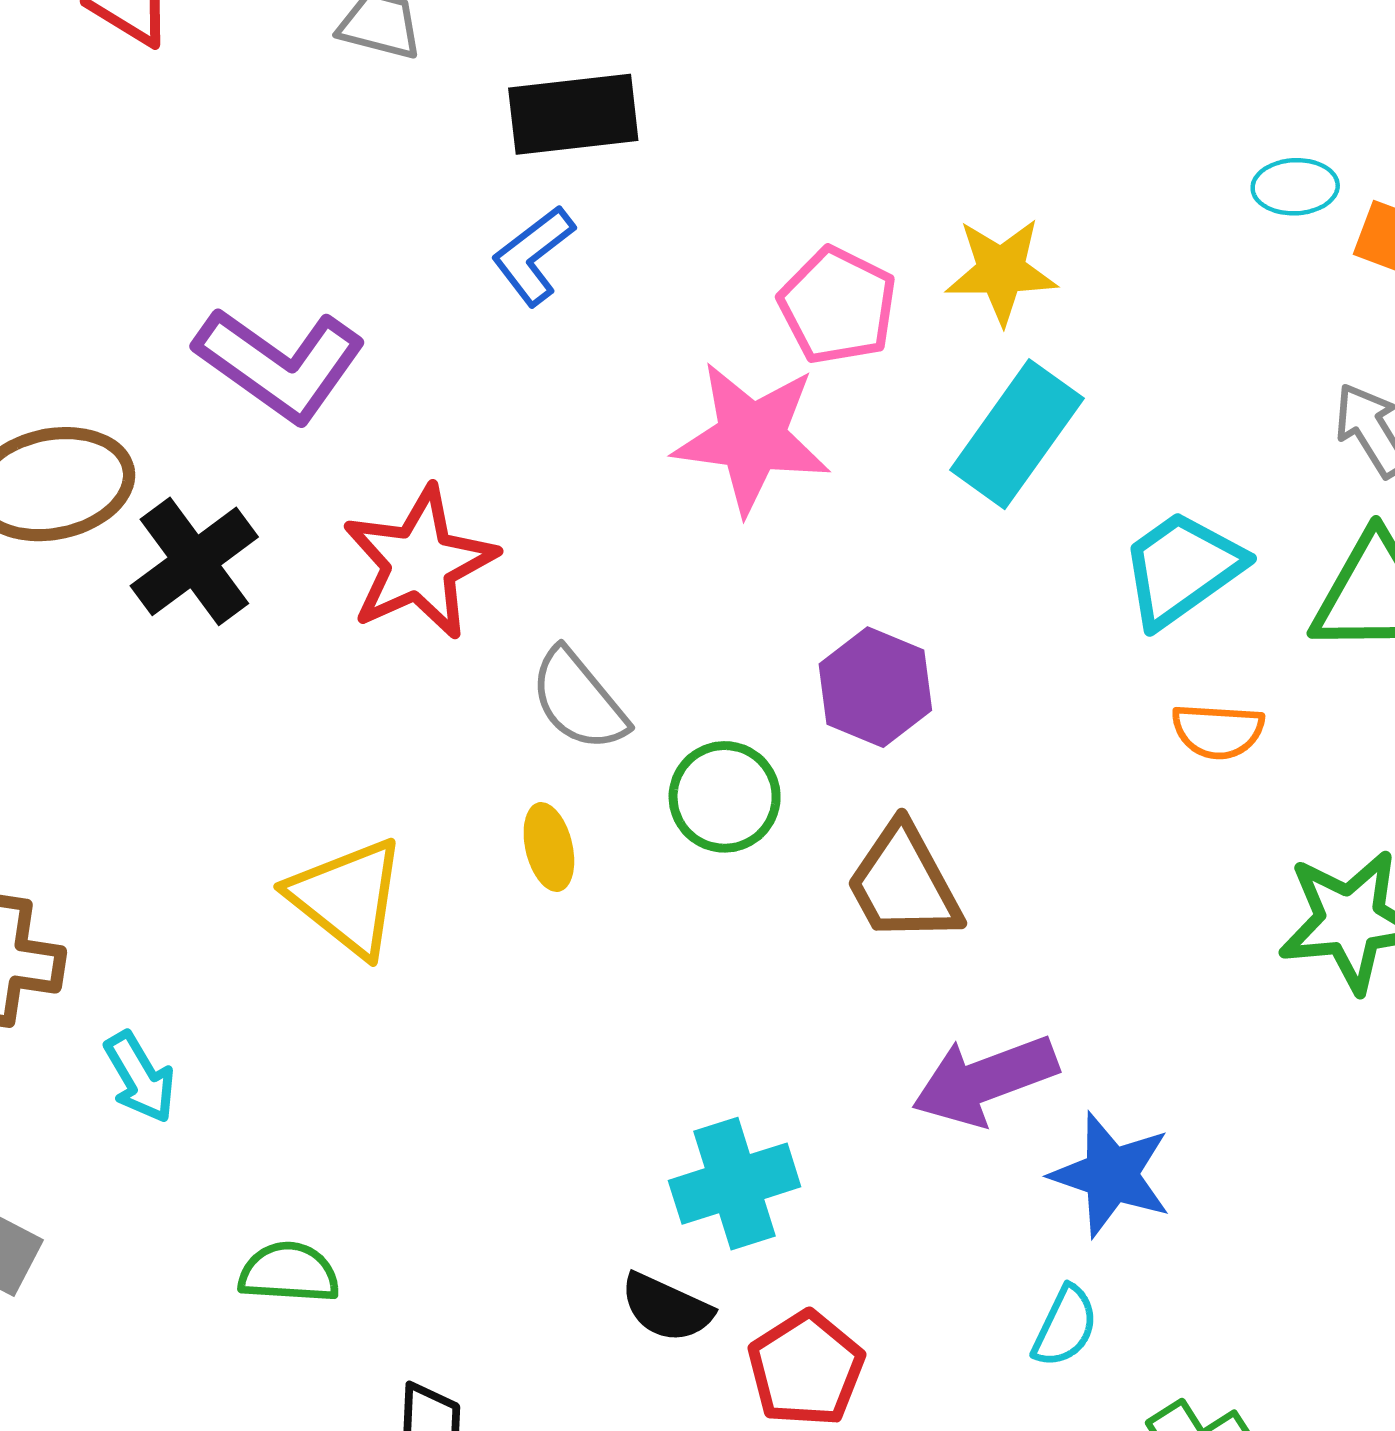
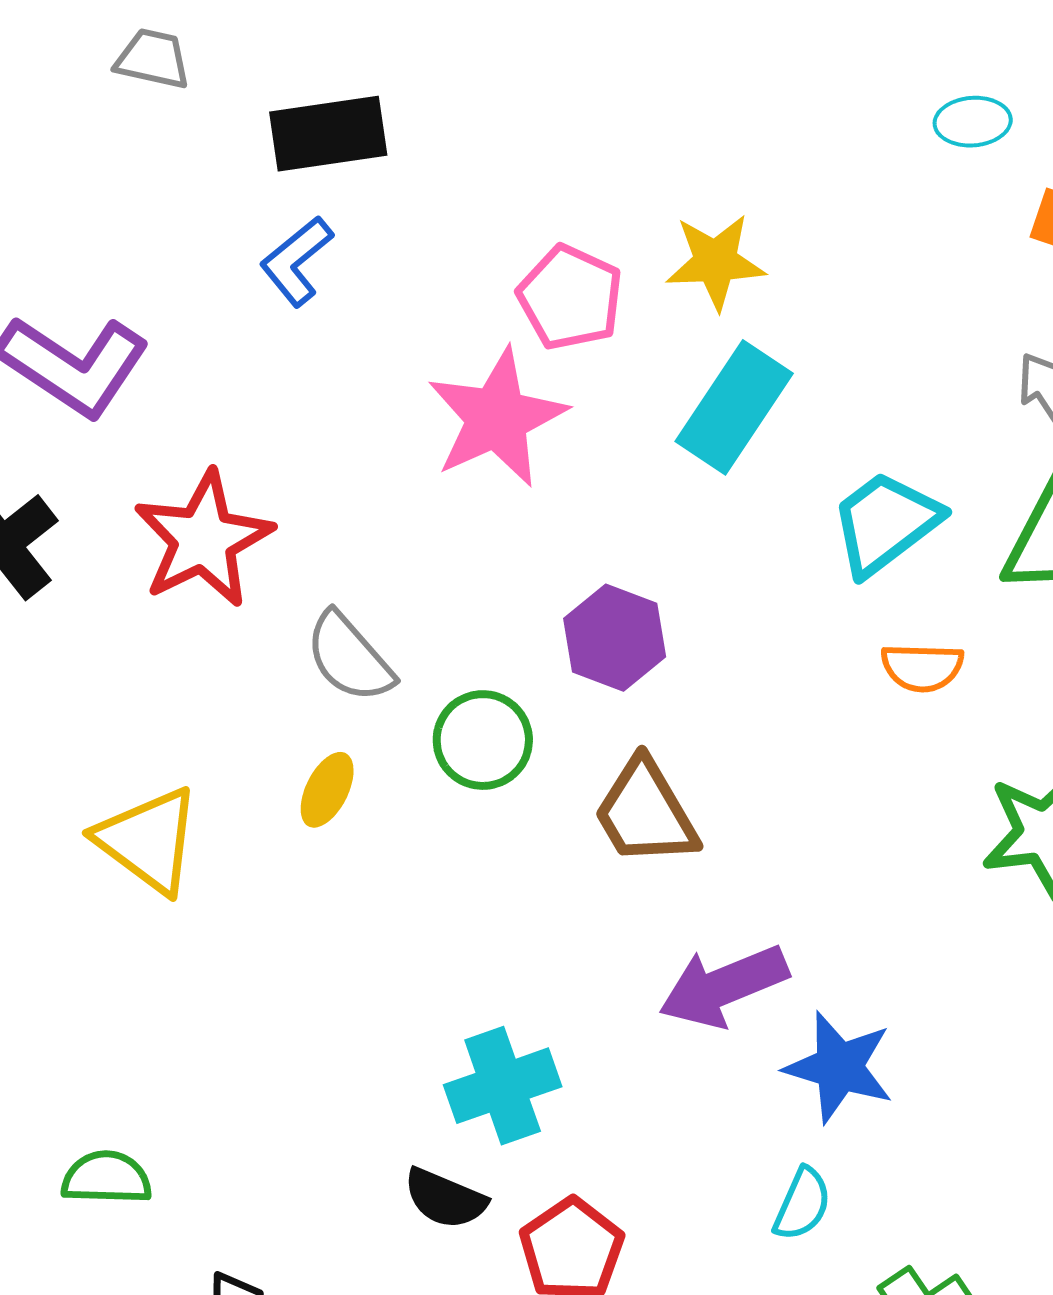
cyan ellipse: (1295, 187) -> (973, 122), moved
pink star: (752, 438) -> (497, 418), turned -30
yellow ellipse: (549, 847) -> (327, 790), turned 42

